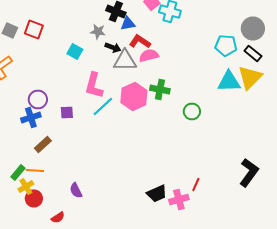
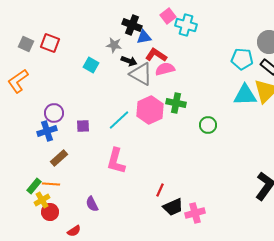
gray triangle: (125, 60) -> (141, 74), turned 30
pink L-shape: (94, 86) -> (116, 161), moved
red line: (196, 184) -> (160, 190), moved

